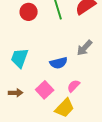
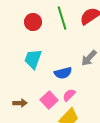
cyan trapezoid: (20, 58) -> (33, 59), moved
pink semicircle: (74, 86) -> (69, 95), moved

